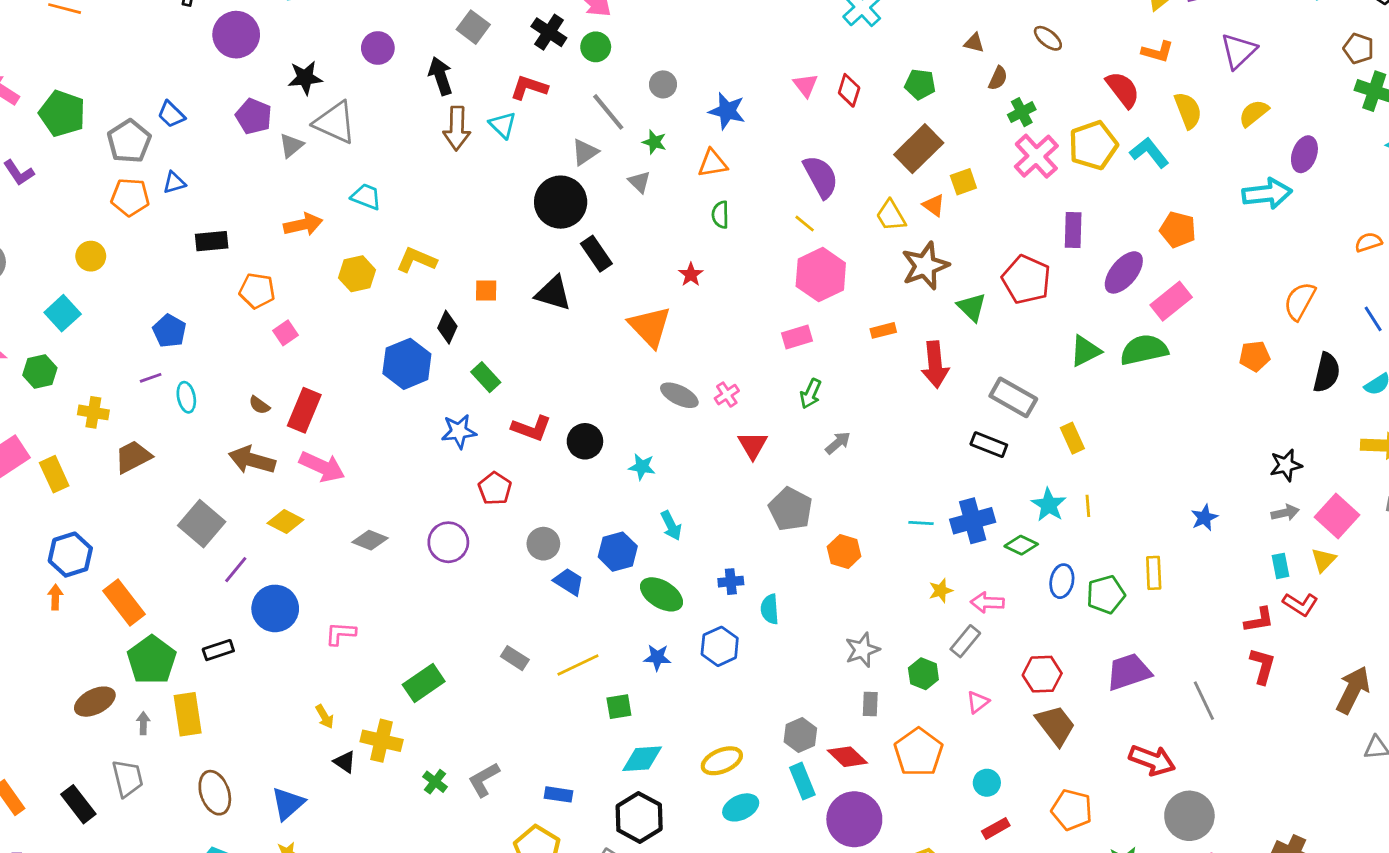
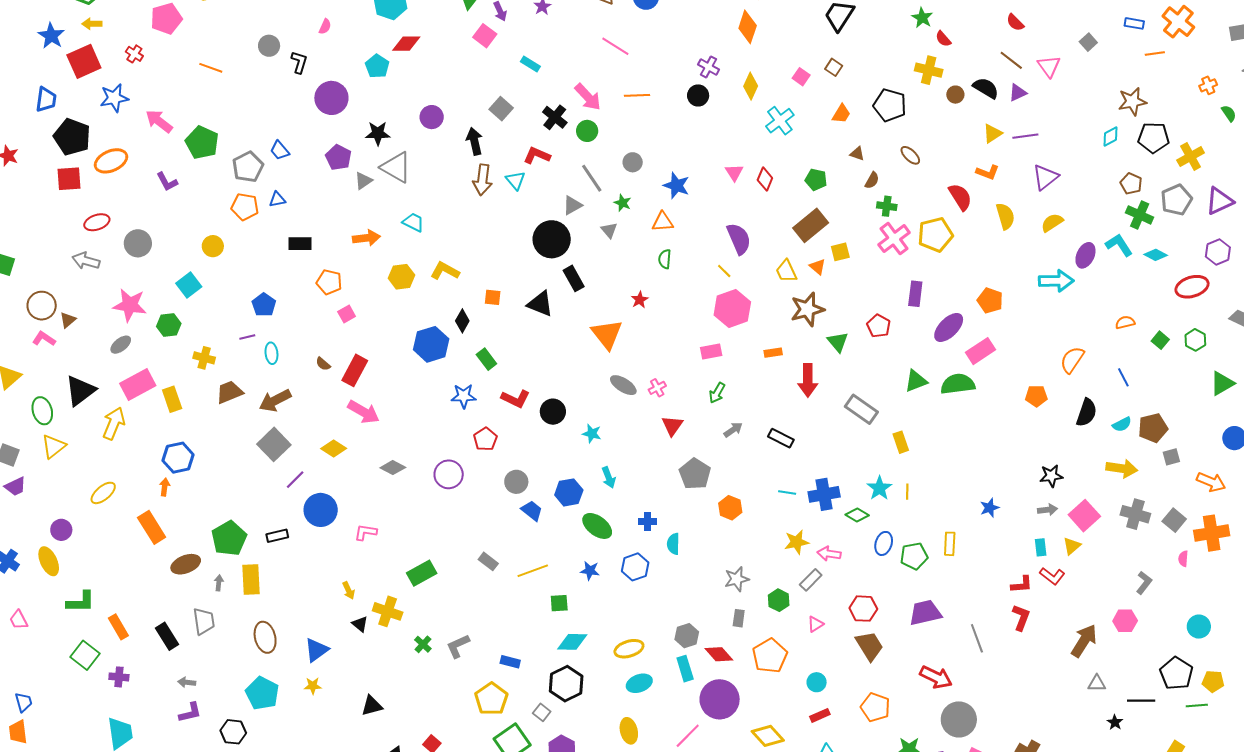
green cross: (1022, 112) -> (887, 206), turned 30
cyan L-shape: (1149, 153) -> (1119, 245), moved
red pentagon: (1026, 280) -> (879, 326), size x0.7
black rectangle: (989, 445) -> (781, 438), moved
brown arrow: (252, 460) -> (275, 400), moved, turned -48
yellow star: (941, 591) -> (797, 542), size x1.4
orange rectangle: (124, 602) -> (152, 527), moved

